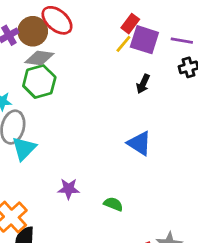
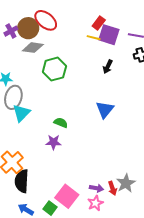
yellow line: (123, 44) -> (94, 38), turned 64
green hexagon: (39, 82) -> (54, 69), moved
blue triangle: (139, 143) -> (105, 110), turned 36
green semicircle: (113, 204) -> (61, 123), moved

